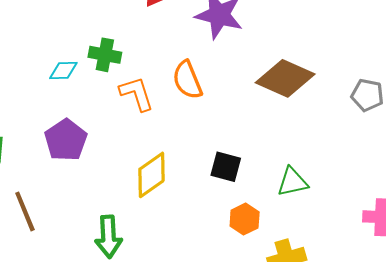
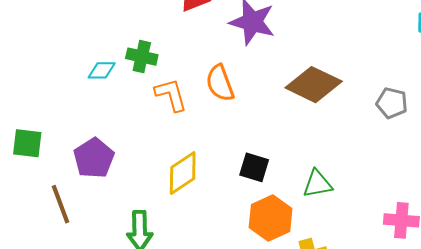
purple pentagon: (66, 140) -> (94, 158), moved
orange hexagon: (245, 219) -> (271, 218), size x1.5

